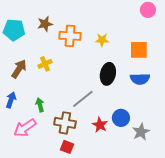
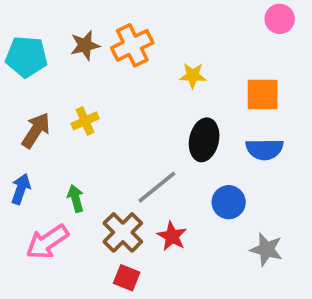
orange cross: (70, 36) -> (132, 45), moved, turned -30
blue circle: (121, 118) -> (229, 202), moved
brown cross: (65, 123) -> (123, 232), turned 35
red star: (100, 125) -> (172, 236), moved
gray star: (141, 132) -> (266, 249), turned -30

